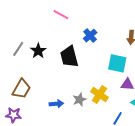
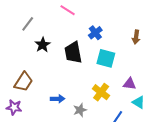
gray line: (18, 49) -> (28, 24), moved
cyan square: (117, 63) -> (106, 58), moved
gray star: (79, 100) -> (80, 110), moved

